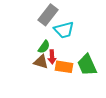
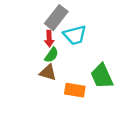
red arrow: (52, 57) -> (49, 39), moved
orange rectangle: (64, 67) -> (75, 90), moved

